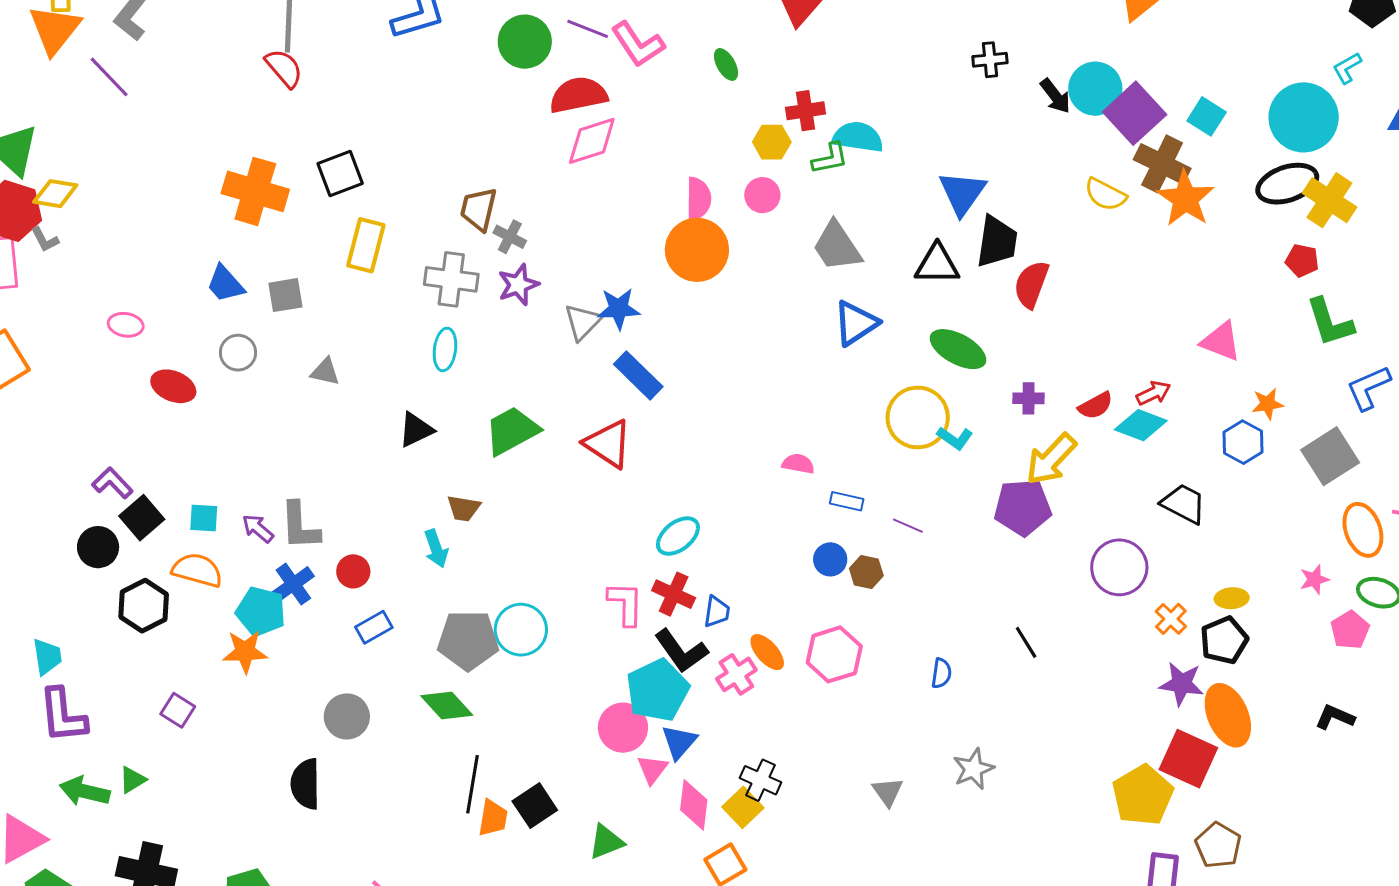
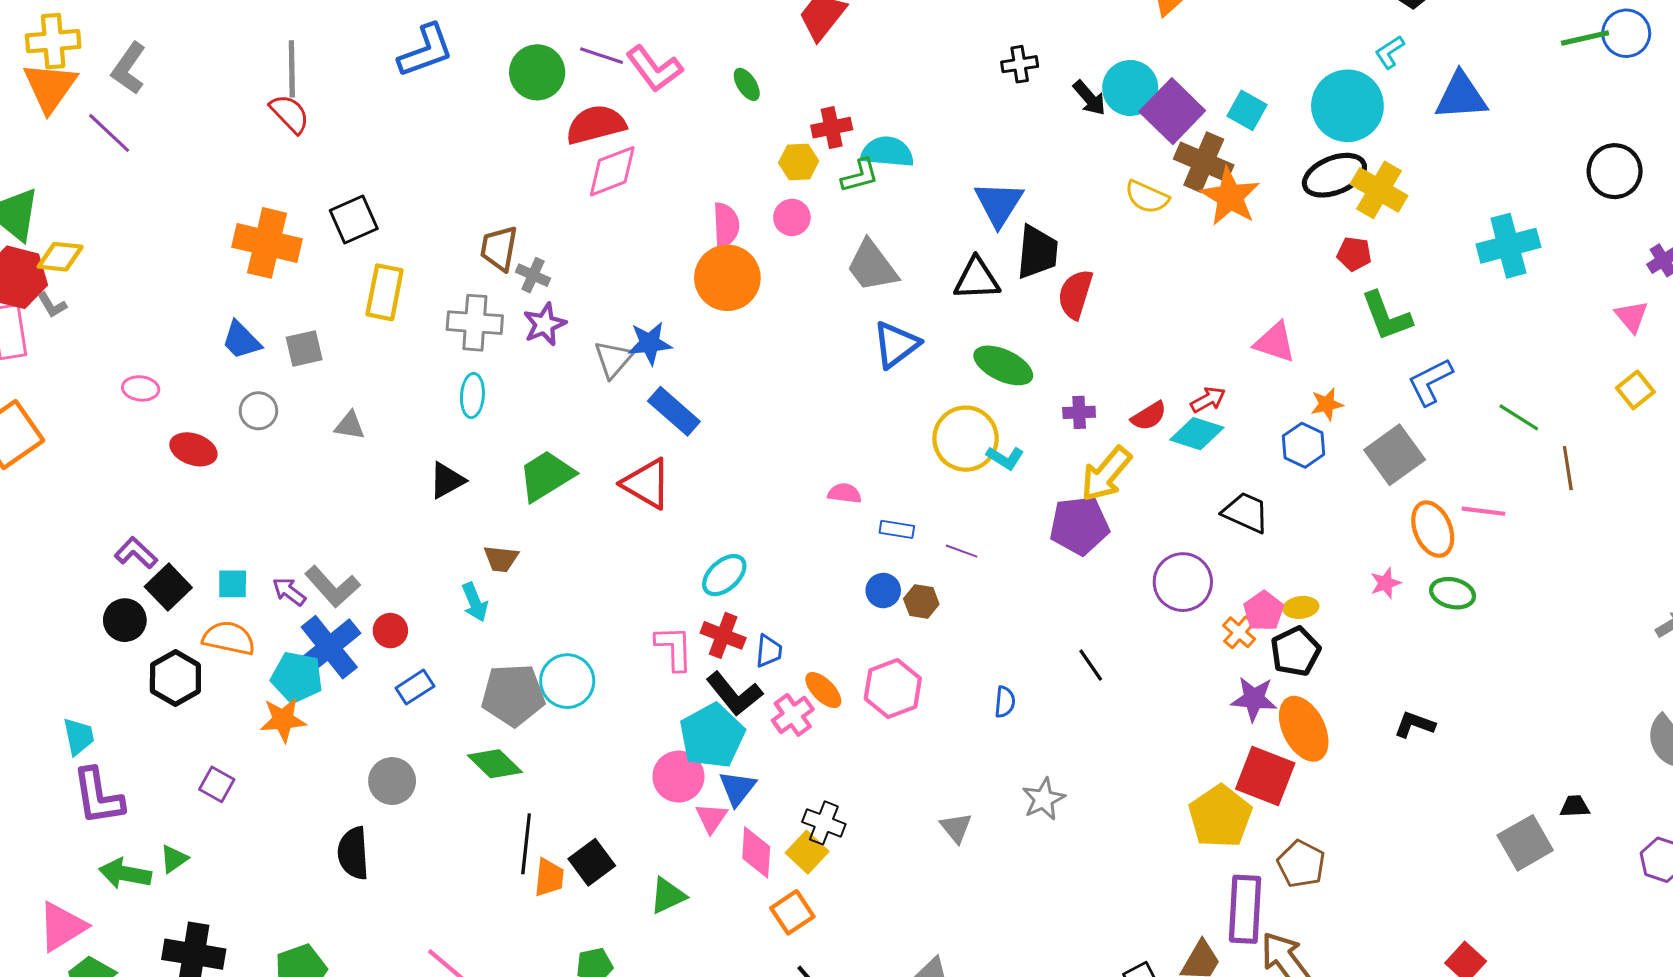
gray L-shape: (300, 526) -> (332, 587), turned -36
blue cross: (293, 584) -> (329, 647), size x1.5
pink pentagon: (1350, 630) -> (1264, 611), moved

